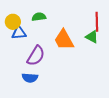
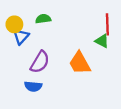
blue triangle: (19, 33) -> (21, 37), turned -42
orange trapezoid: (64, 40) -> (80, 63), moved

